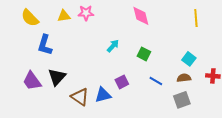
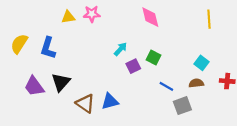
yellow semicircle: (30, 18) -> (19, 44), moved, turned 78
purple square: (122, 82) -> (133, 66), moved
gray square: (182, 100) -> (182, 106), moved

